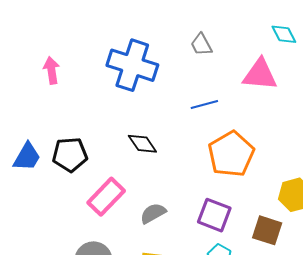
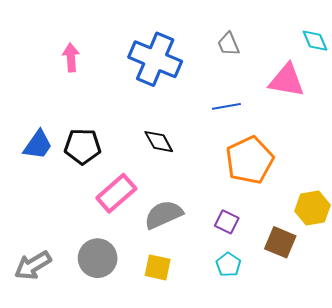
gray semicircle: (153, 213) -> (164, 215), size x1.4
purple square: (214, 215) -> (227, 222), size x0.7

